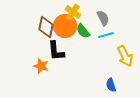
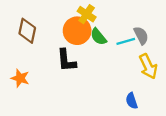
gray semicircle: (103, 18) -> (141, 35), moved
brown diamond: (46, 27) -> (27, 31), moved
orange star: (41, 66) -> (20, 78), moved

